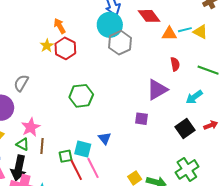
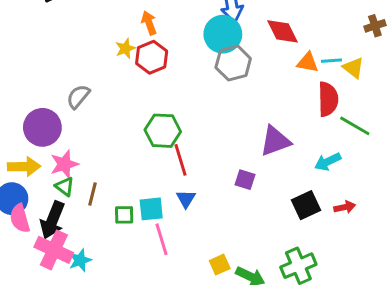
red semicircle: (175, 64) -> (328, 99), moved, size x1.6
pink star: (31, 127) -> (64, 164), moved
cyan square: (83, 149) -> (151, 209), turned -30
red line: (76, 170) -> (181, 160), moved

